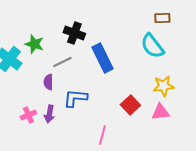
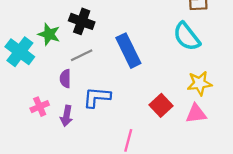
black cross: (74, 33) -> (82, 21), moved
pink cross: (28, 115) -> (40, 107), moved

